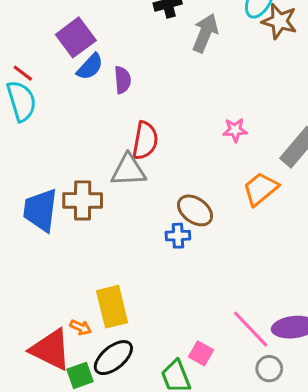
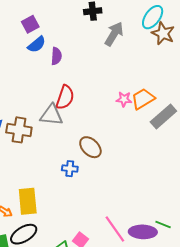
purple square: (76, 37) -> (30, 24), size x0.7
orange trapezoid: (260, 189) -> (143, 99), moved
blue cross: (178, 236) -> (70, 169), moved

